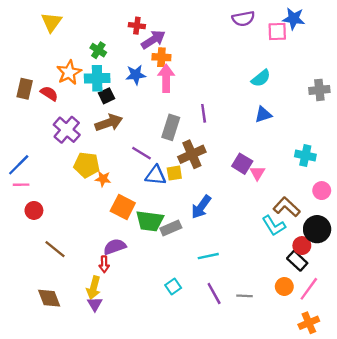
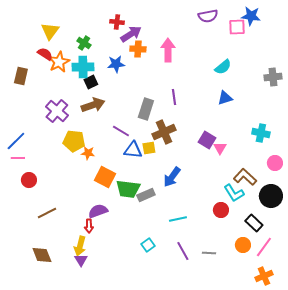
yellow triangle: (51, 22) -> (50, 31), moved
pink arrow: (166, 78) -> (168, 50), moved
red semicircle: (49, 93) -> (45, 54), moved
red circle: (302, 246) -> (221, 210), moved
brown line: (55, 249) -> (47, 213), turned -66

